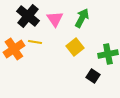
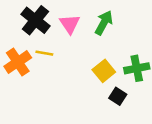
yellow square: (75, 47) -> (104, 71), moved

